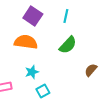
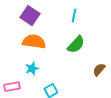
purple square: (33, 16) -> (30, 16), moved
cyan star: (32, 72) -> (32, 69), moved

